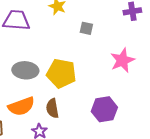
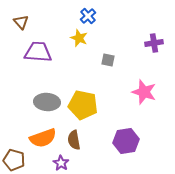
pink star: (122, 60) -> (144, 92), turned -30

